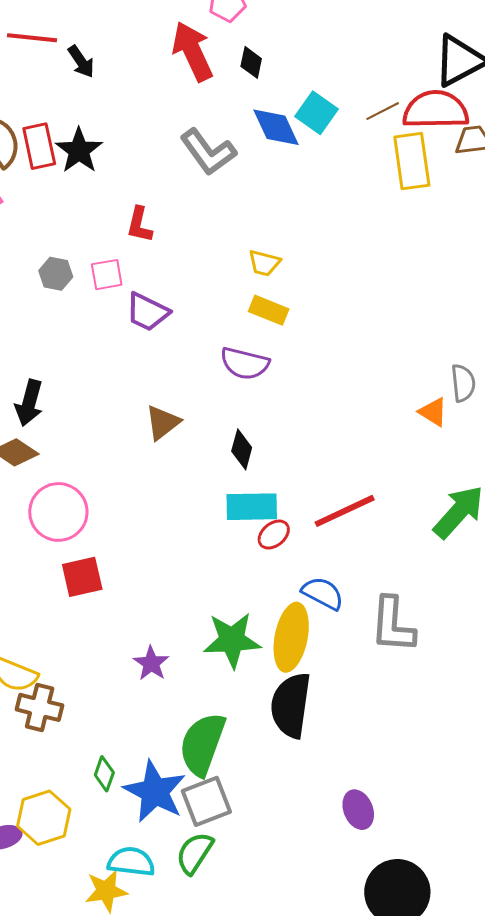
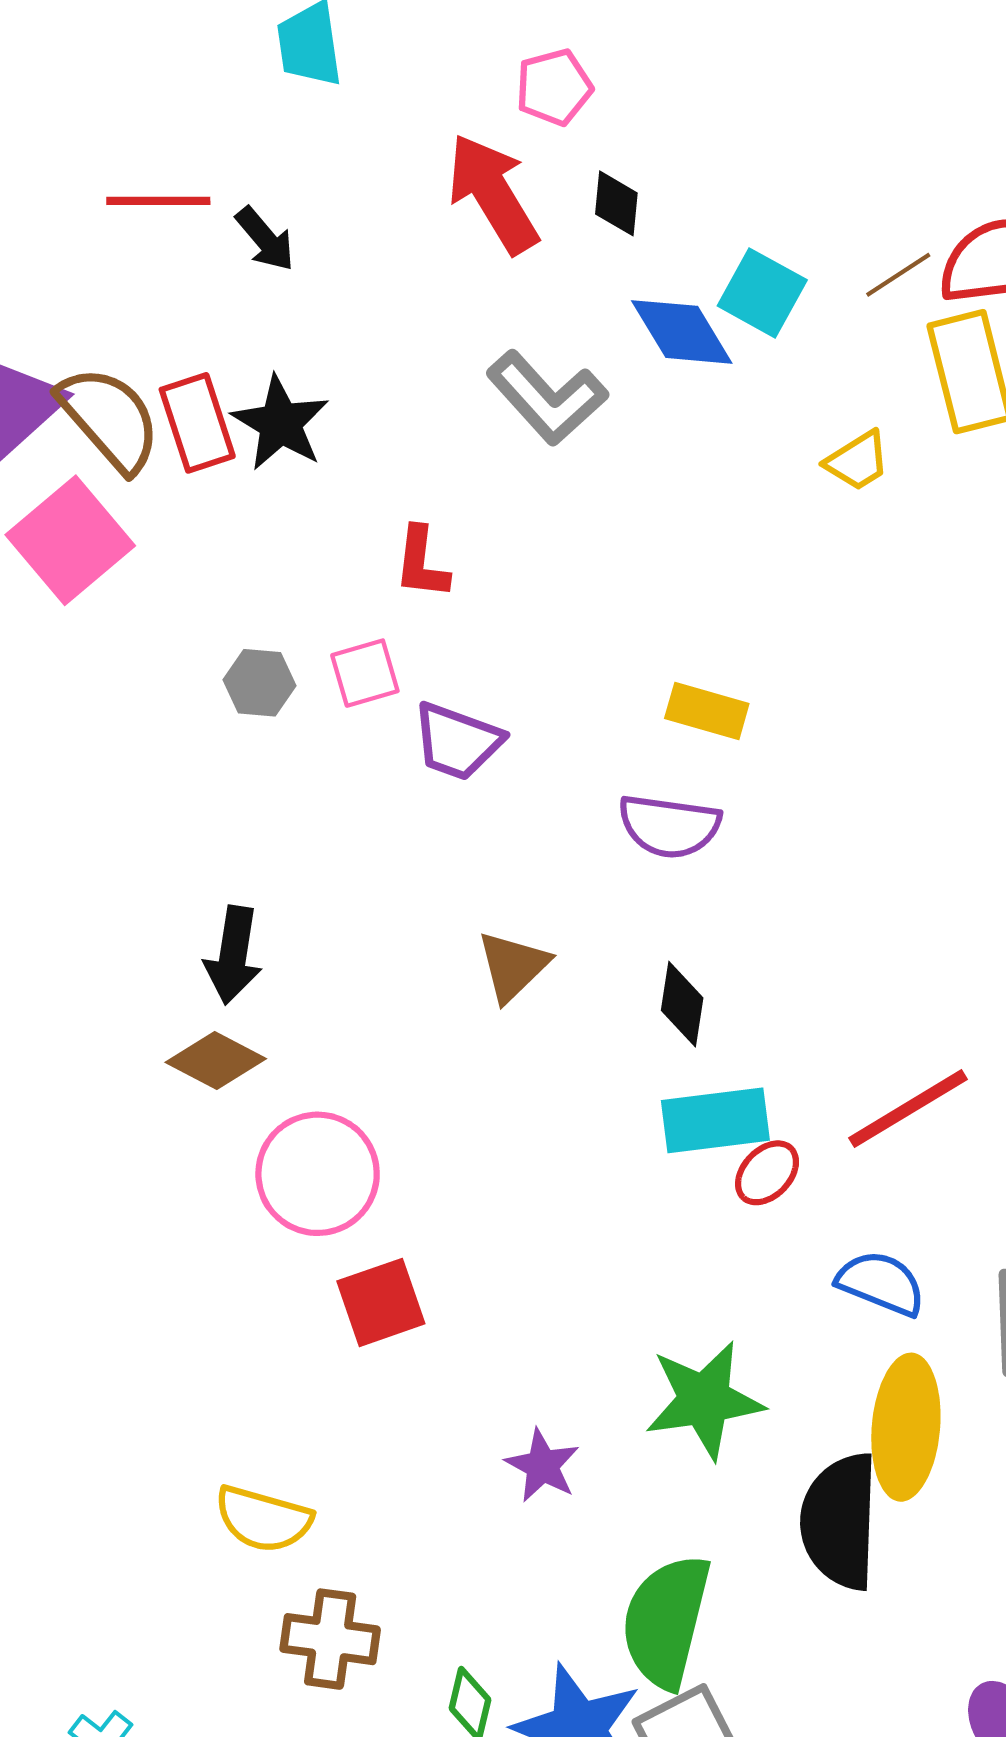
yellow trapezoid: (264, 263) -> (857, 461), moved, turned -40
yellow ellipse: (291, 637) -> (906, 1427), moved
brown cross: (40, 707) -> (330, 1639), moved

